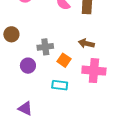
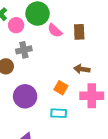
gray cross: (45, 47) -> (24, 50), moved
purple circle: (28, 66) -> (25, 96), size x1.5

